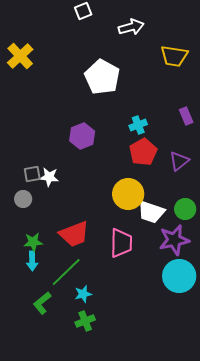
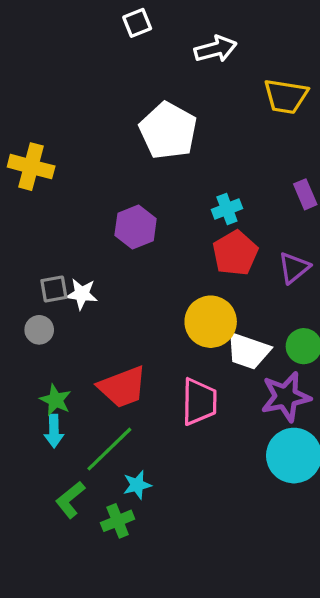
yellow cross: (20, 56) -> (31, 167), moved, turned -32
green star: (33, 242) -> (56, 400), turned 30
green cross: (85, 321) -> (118, 521), moved

